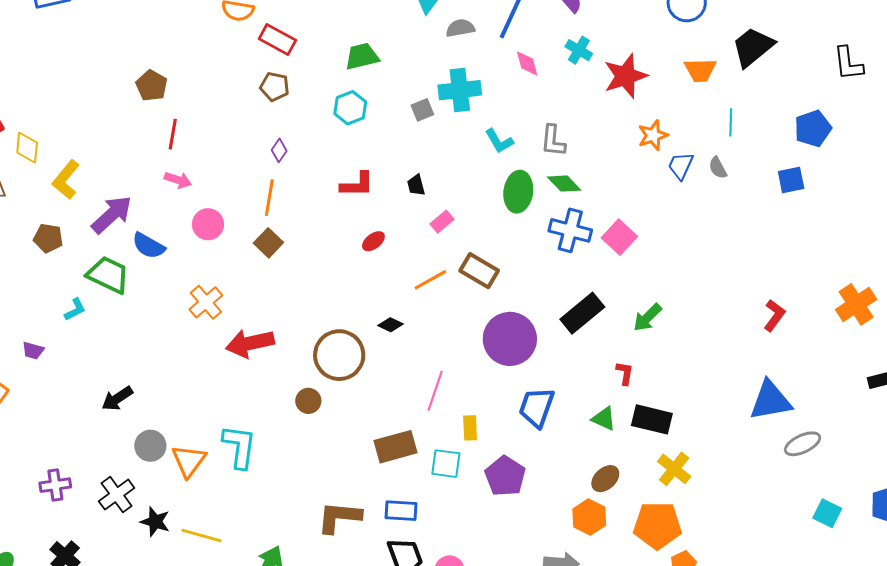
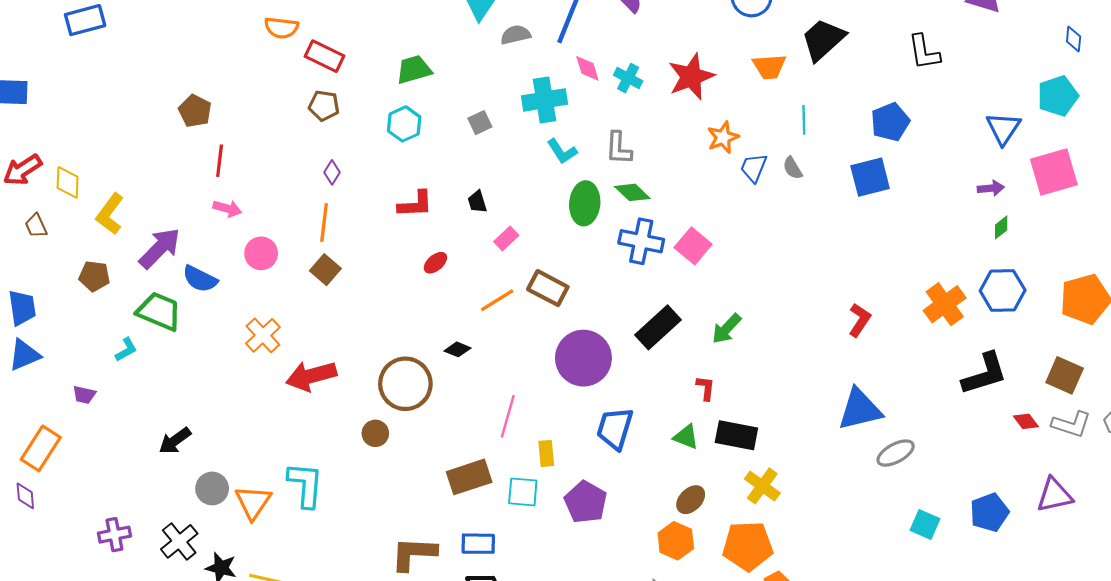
cyan cross: (579, 50) -> (628, 78), moved
cyan cross: (460, 90) -> (545, 100), moved
blue square: (791, 180) -> (870, 177), size x1.4

